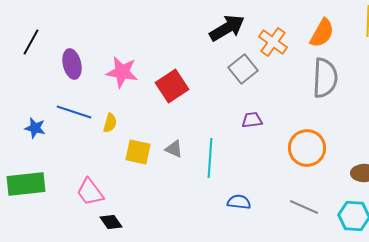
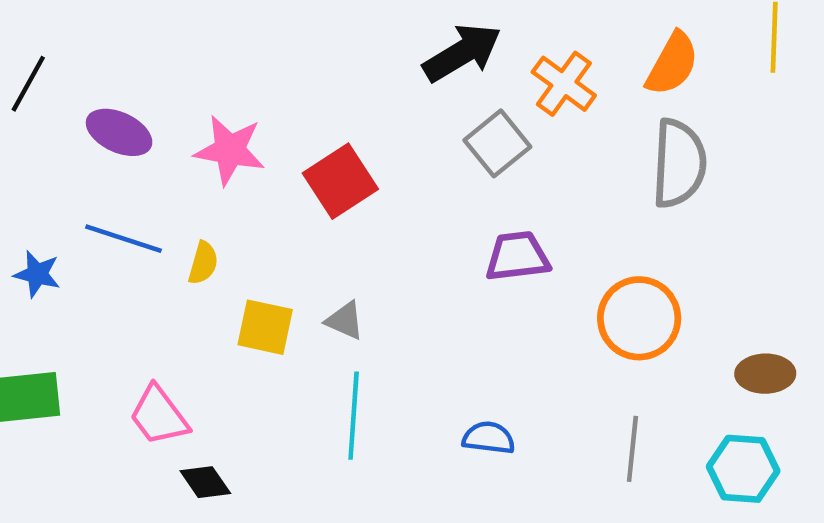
purple ellipse: (72, 64) -> (119, 132), turned -52
purple trapezoid: (252, 120) -> (517, 256), size x1.4
cyan line: (210, 158) -> (354, 416), moved
gray line: (304, 207) -> (632, 449), turned 72

